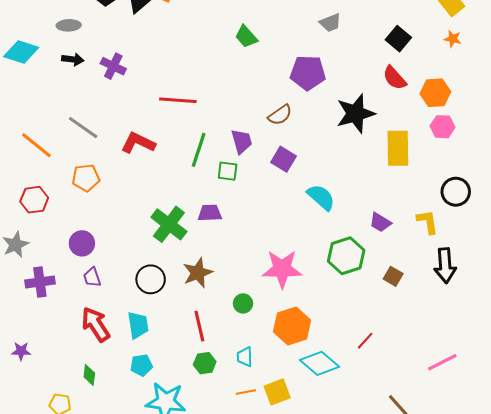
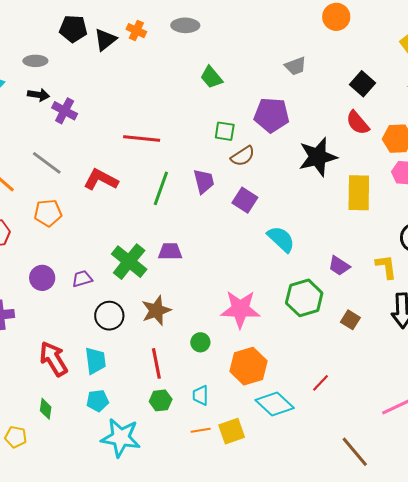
purple cross: (113, 66) -> (65, 111), moved
green square: (228, 171) -> (225, 131), moved
purple trapezoid: (92, 277) -> (82, 279), moved, turned 90

